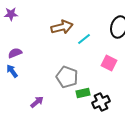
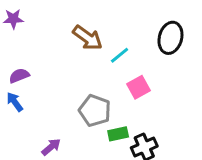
brown arrow: (62, 27) -> (88, 38), turned 50
pink square: (109, 63) -> (138, 87), moved, turned 35

